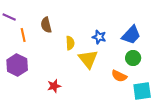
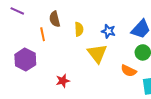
orange line: (23, 35) -> (43, 34), moved
yellow semicircle: (70, 43) -> (79, 29), moved

